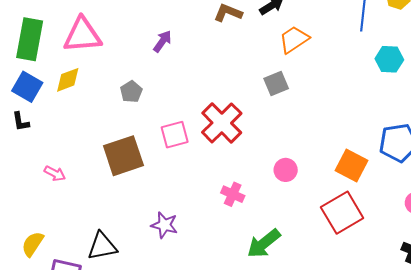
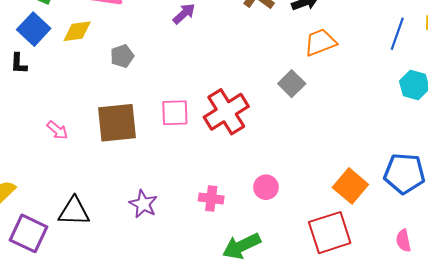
gray square: (276, 83) -> (292, 84), turned -35
gray pentagon: (131, 92) -> (122, 56), moved
pink circle: (286, 170) -> (266, 187), moved
pink arrow: (55, 173) -> (57, 130), moved
pink cross: (233, 194) -> (211, 199), moved, turned -30

